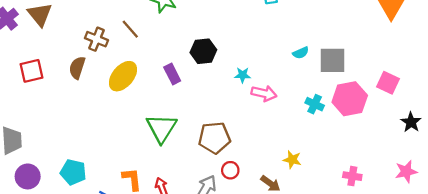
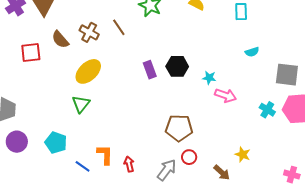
black hexagon: (203, 51) -> (177, 66), moved
cyan semicircle: (301, 53) -> (252, 52), moved
brown semicircle: (77, 68) -> (60, 39), moved, turned -66
yellow ellipse: (123, 76) -> (88, 71), moved
green triangle: (161, 128) -> (81, 104), moved, size x0.7

